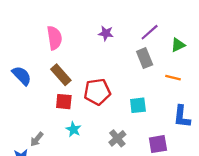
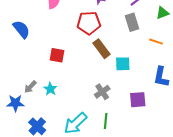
brown rectangle: (61, 75) -> (102, 49), moved
red pentagon: (97, 92) -> (89, 23), moved
cyan star: (73, 129) -> (50, 89), moved

